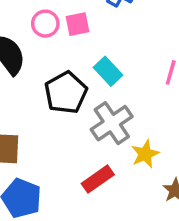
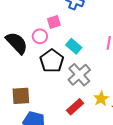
pink circle: (45, 24) -> (40, 36), moved
yellow star: (145, 154) -> (101, 99), moved

